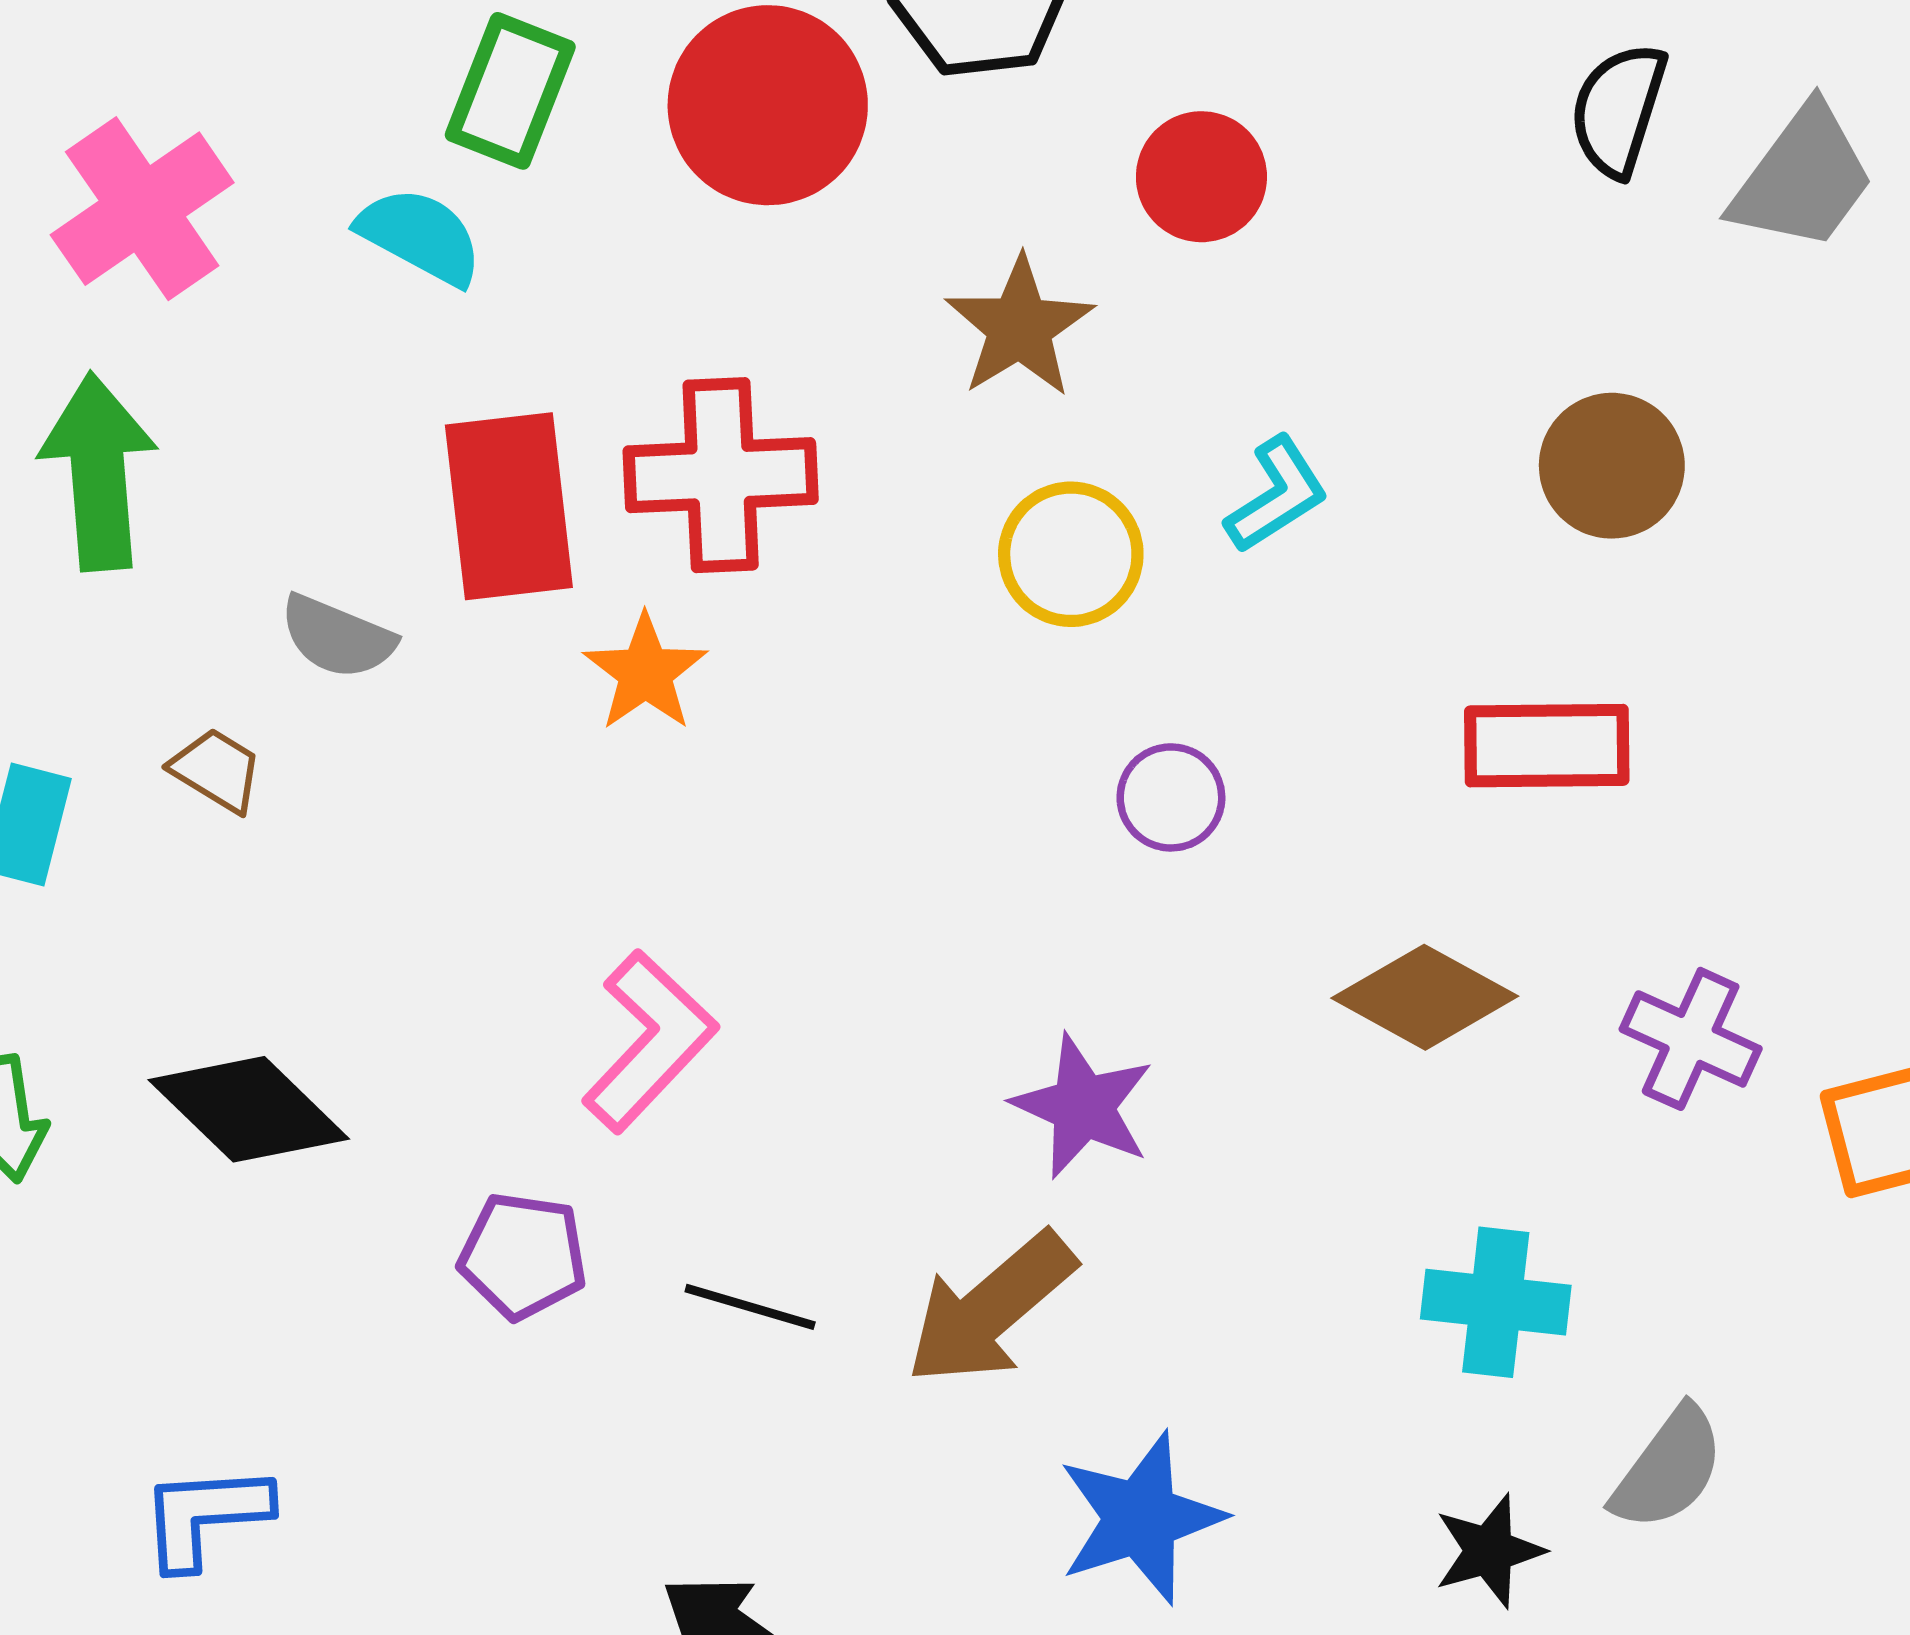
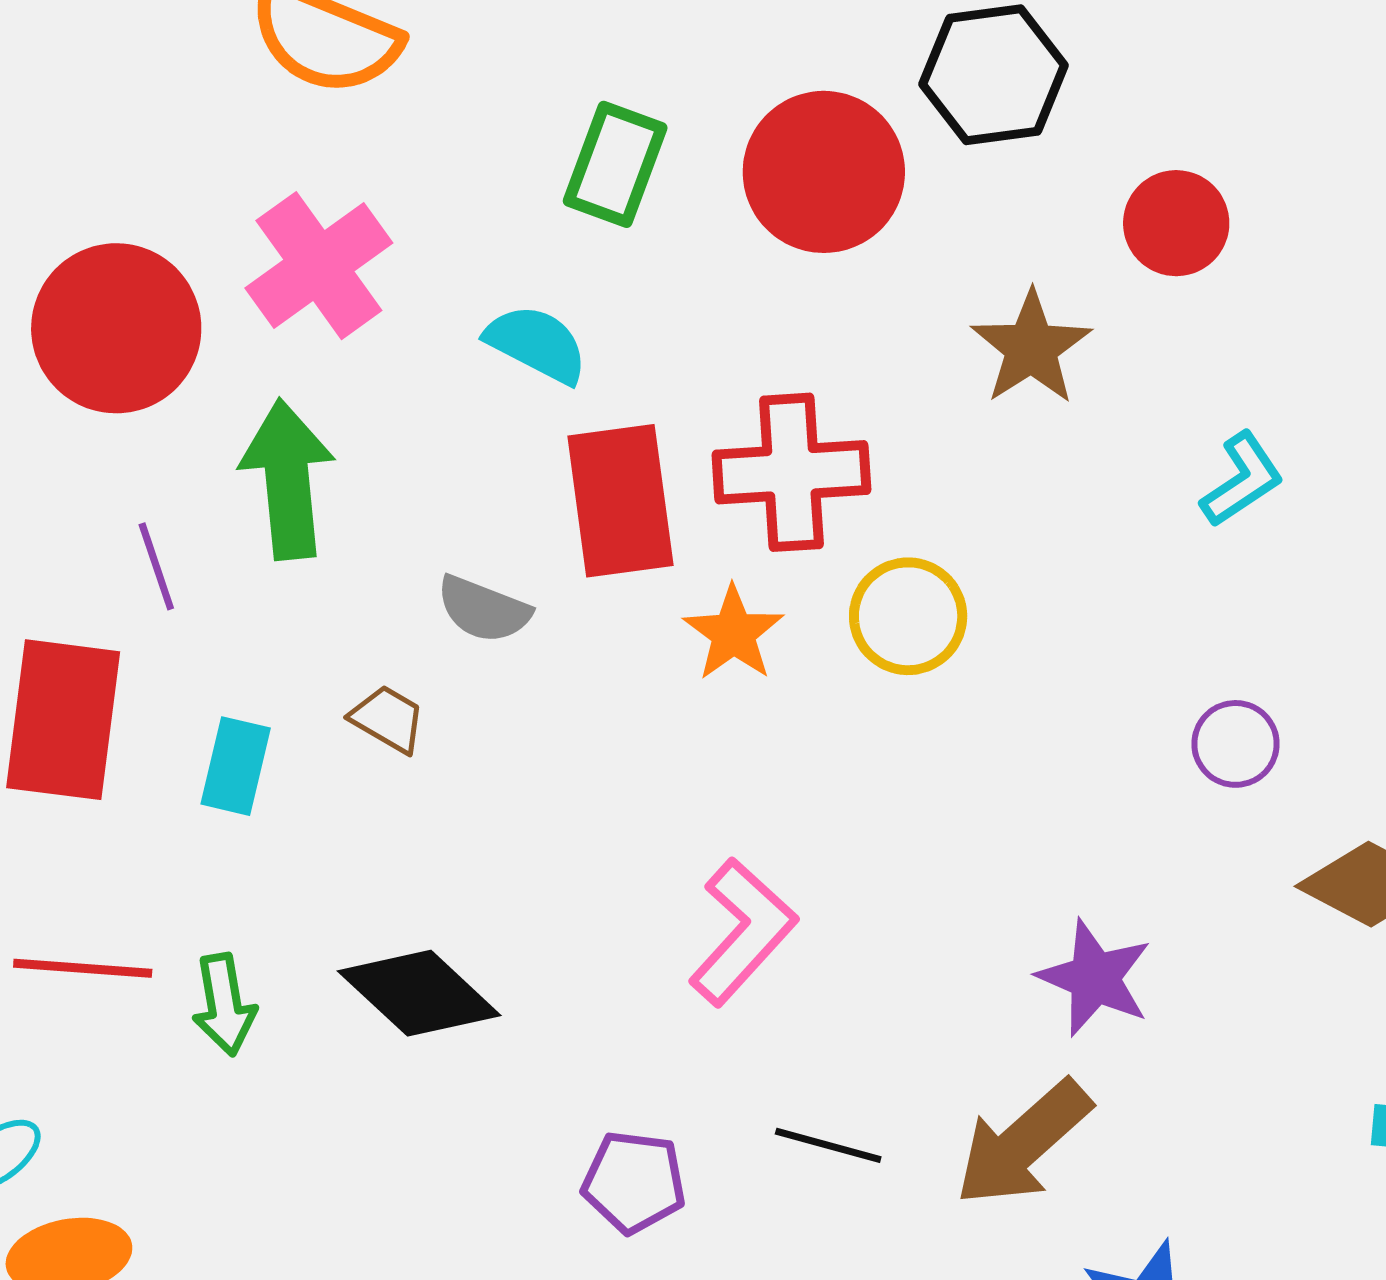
cyan semicircle: (420, 236) -> (537, 344), moved
yellow circle: (1071, 554) -> (908, 616), moved
purple circle: (1171, 797) -> (1235, 744), moved
purple pentagon: (523, 1256) -> (634, 1182), moved

